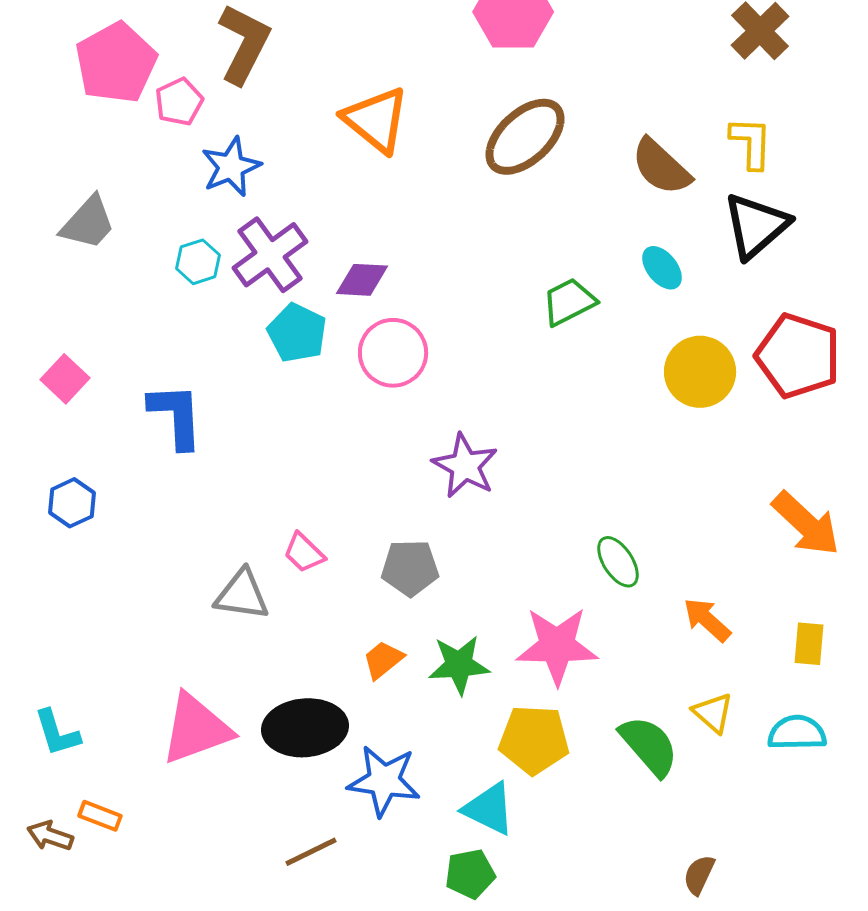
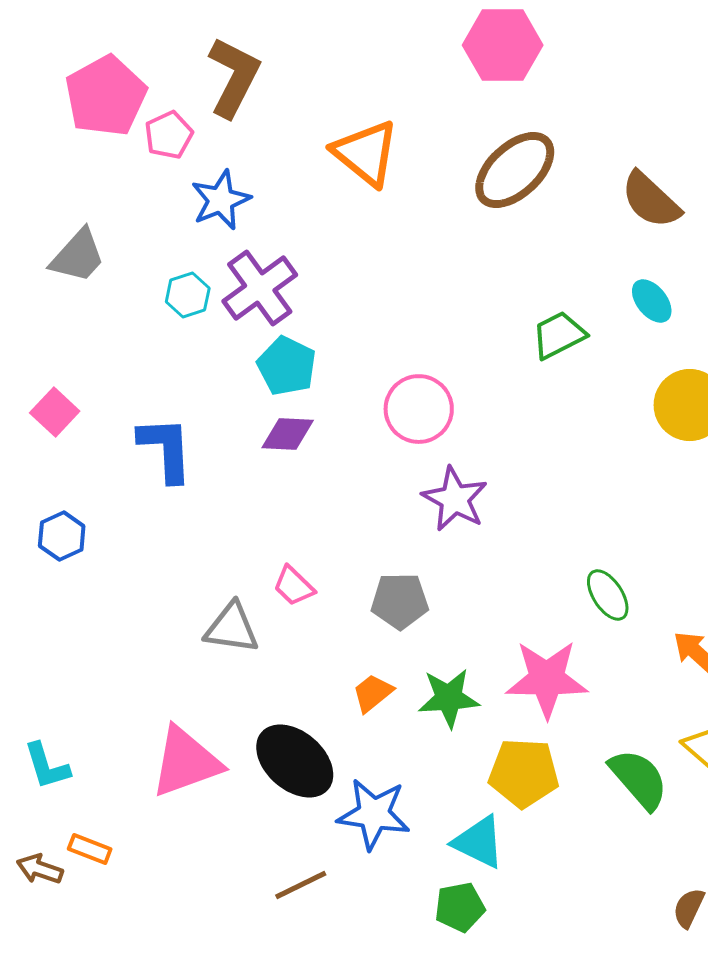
purple diamond: (362, 280) -> (288, 434), moved
pink circle: (393, 353) -> (419, 409), moved
black ellipse: (305, 728) -> (295, 761), turned 46

